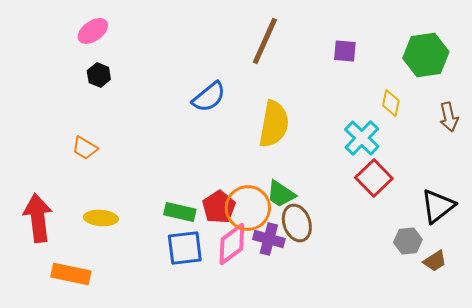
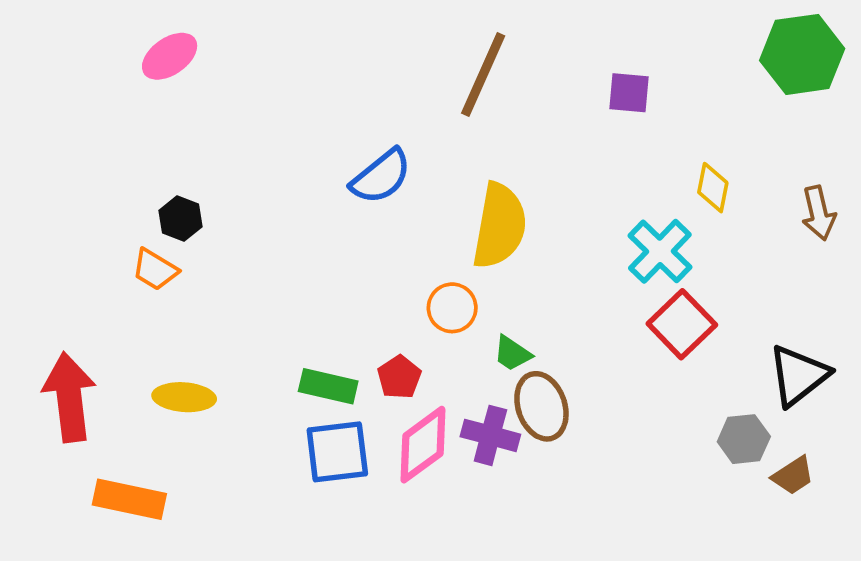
green hexagon: (426, 55) -> (802, 54), moved
black hexagon: (99, 75) -> (180, 219), moved
green trapezoid: (281, 194) -> (512, 353), size x0.7
red pentagon: (219, 207) -> (399, 377), size x0.7
orange circle: (248, 208) -> (452, 308), moved, size x0.6

